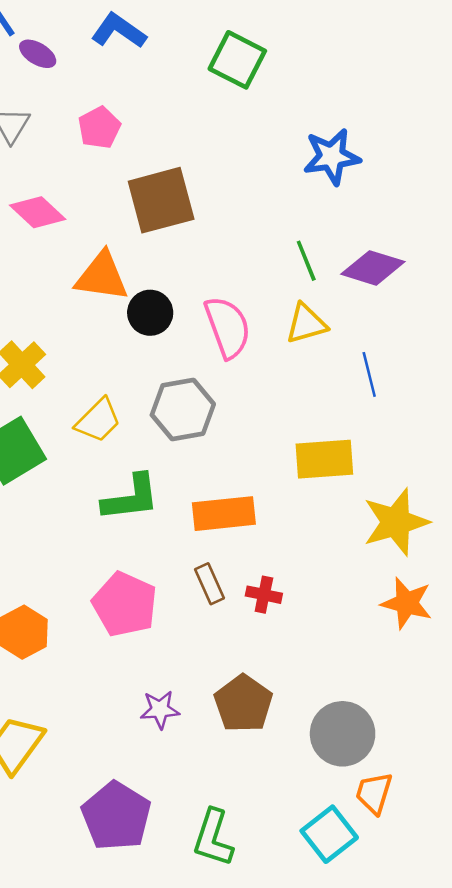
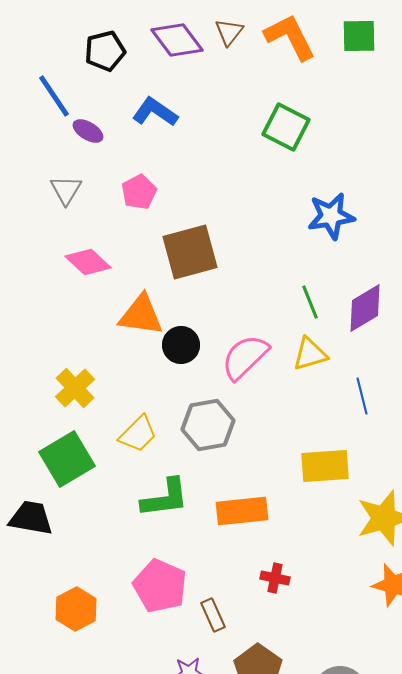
green square: (237, 60) -> (286, 127), moved
purple diamond: (373, 268) -> (365, 308), turned -48
pink semicircle: (228, 327) -> (245, 357), turned -114
brown rectangle: (209, 584) -> (213, 615), moved

